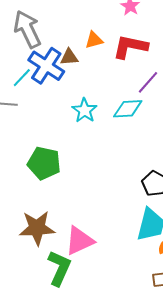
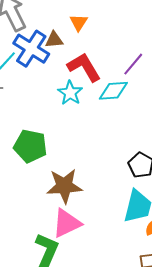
orange triangle: (94, 40) -> (79, 22), turned -42
red L-shape: (130, 47) -> (84, 67), moved, turned 48
brown star: (37, 228) -> (64, 186), moved

